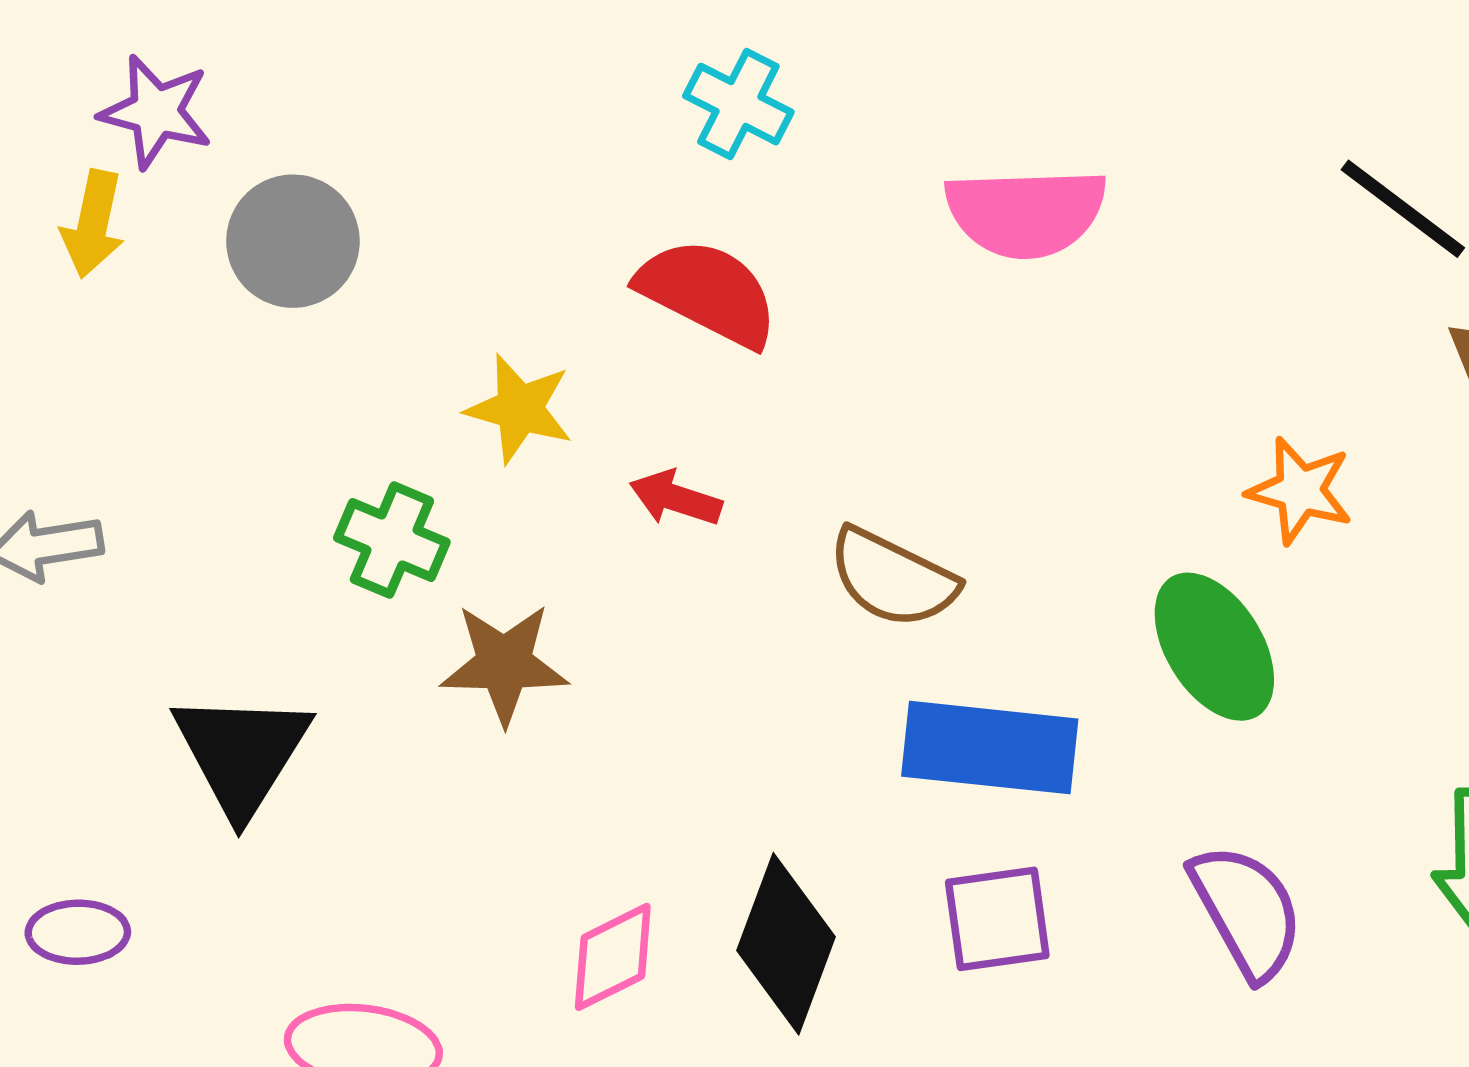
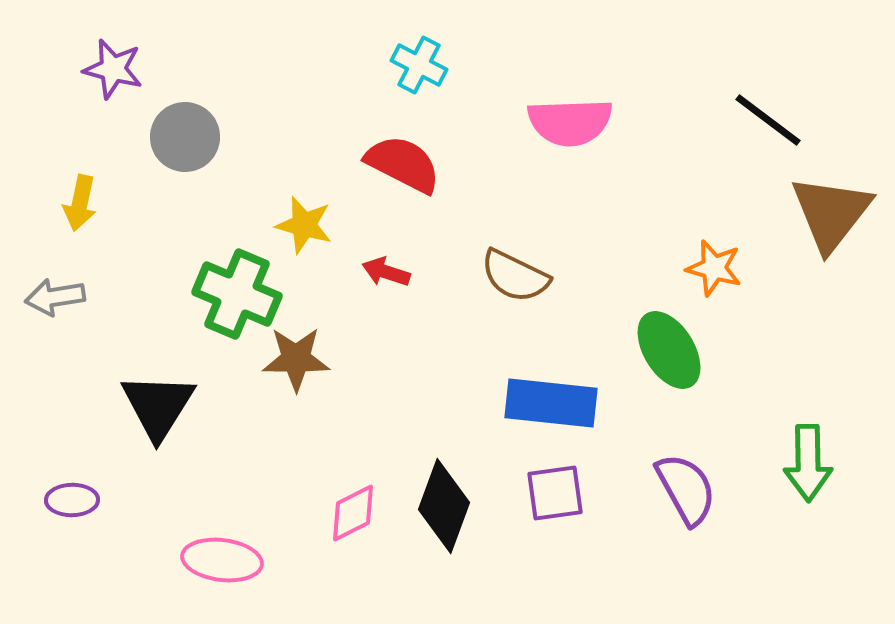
yellow arrow: (93, 224) -> (80, 203), moved
green cross: (392, 540) -> (237, 294), size x1.5
brown semicircle: (893, 578) -> (515, 276), moved

